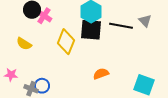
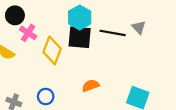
pink cross: (44, 16) -> (28, 33), moved
blue circle: (42, 86) -> (46, 96), moved

